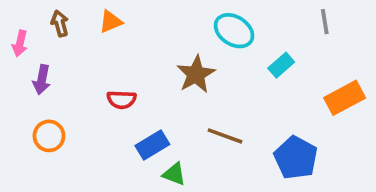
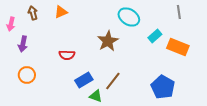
orange rectangle: (345, 98) -> (178, 47), moved, turned 50
brown line: (225, 136) -> (113, 81), moved, turned -72

